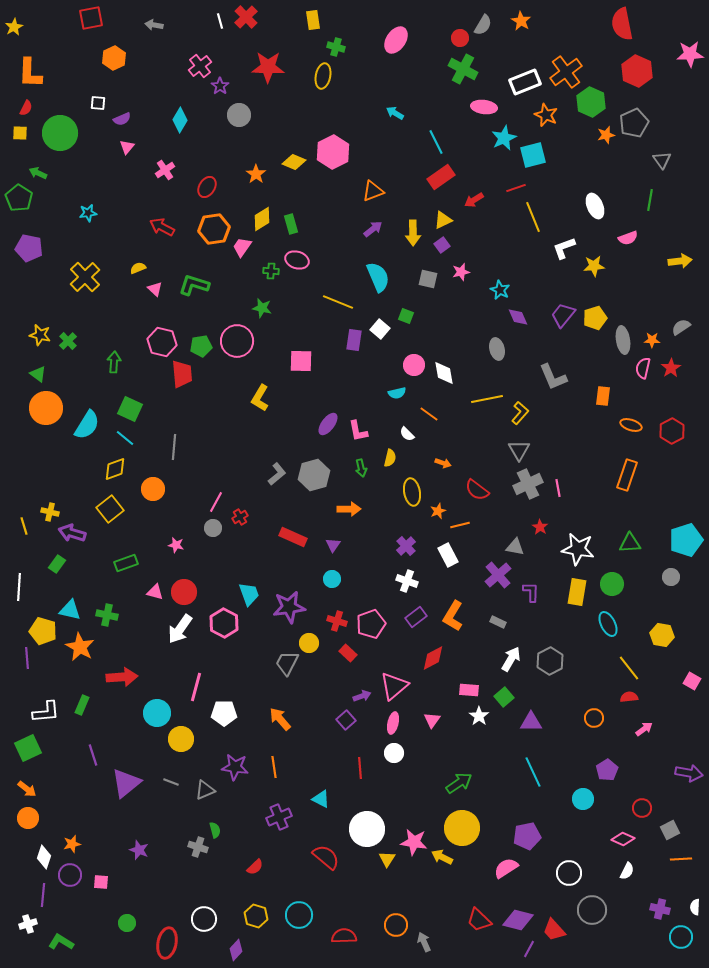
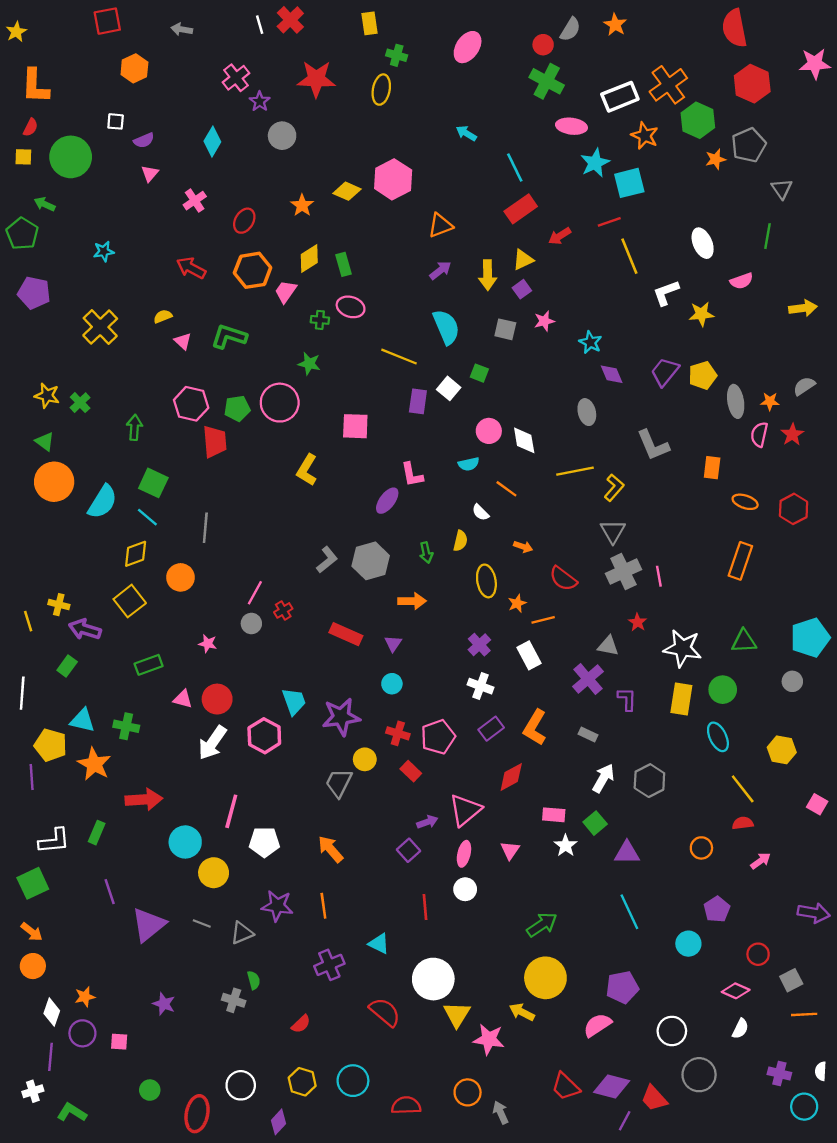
pink L-shape: (358, 431) -> (412, 475), moved
pink star: (414, 842) -> (489, 1039), moved
yellow triangle: (387, 859) -> (457, 1014), size x1.4

